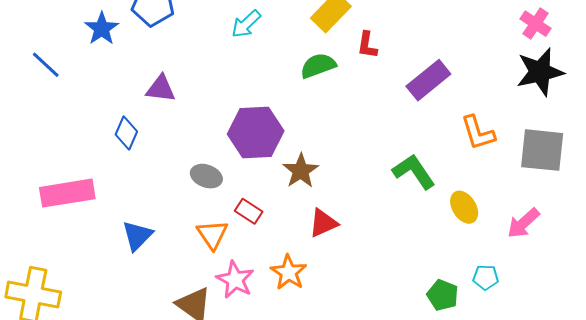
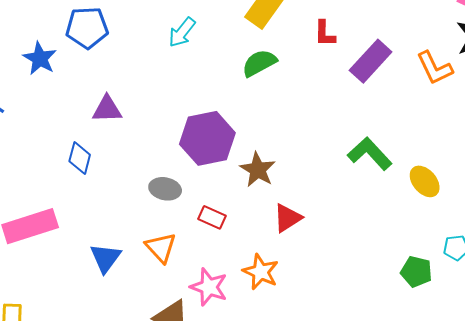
red L-shape: (367, 45) -> (325, 33), moved
orange L-shape: (478, 133) -> (435, 68), moved
orange triangle: (212, 234) -> (161, 247), moved

